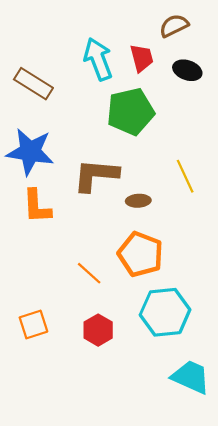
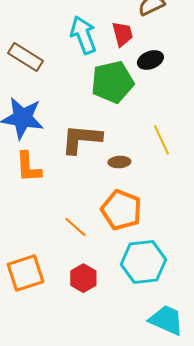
black ellipse: (187, 70) -> (150, 60), moved, turned -40
orange square: (33, 324) -> (25, 273), size x1.4

